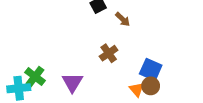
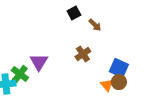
purple triangle: (72, 82) -> (39, 62), moved

